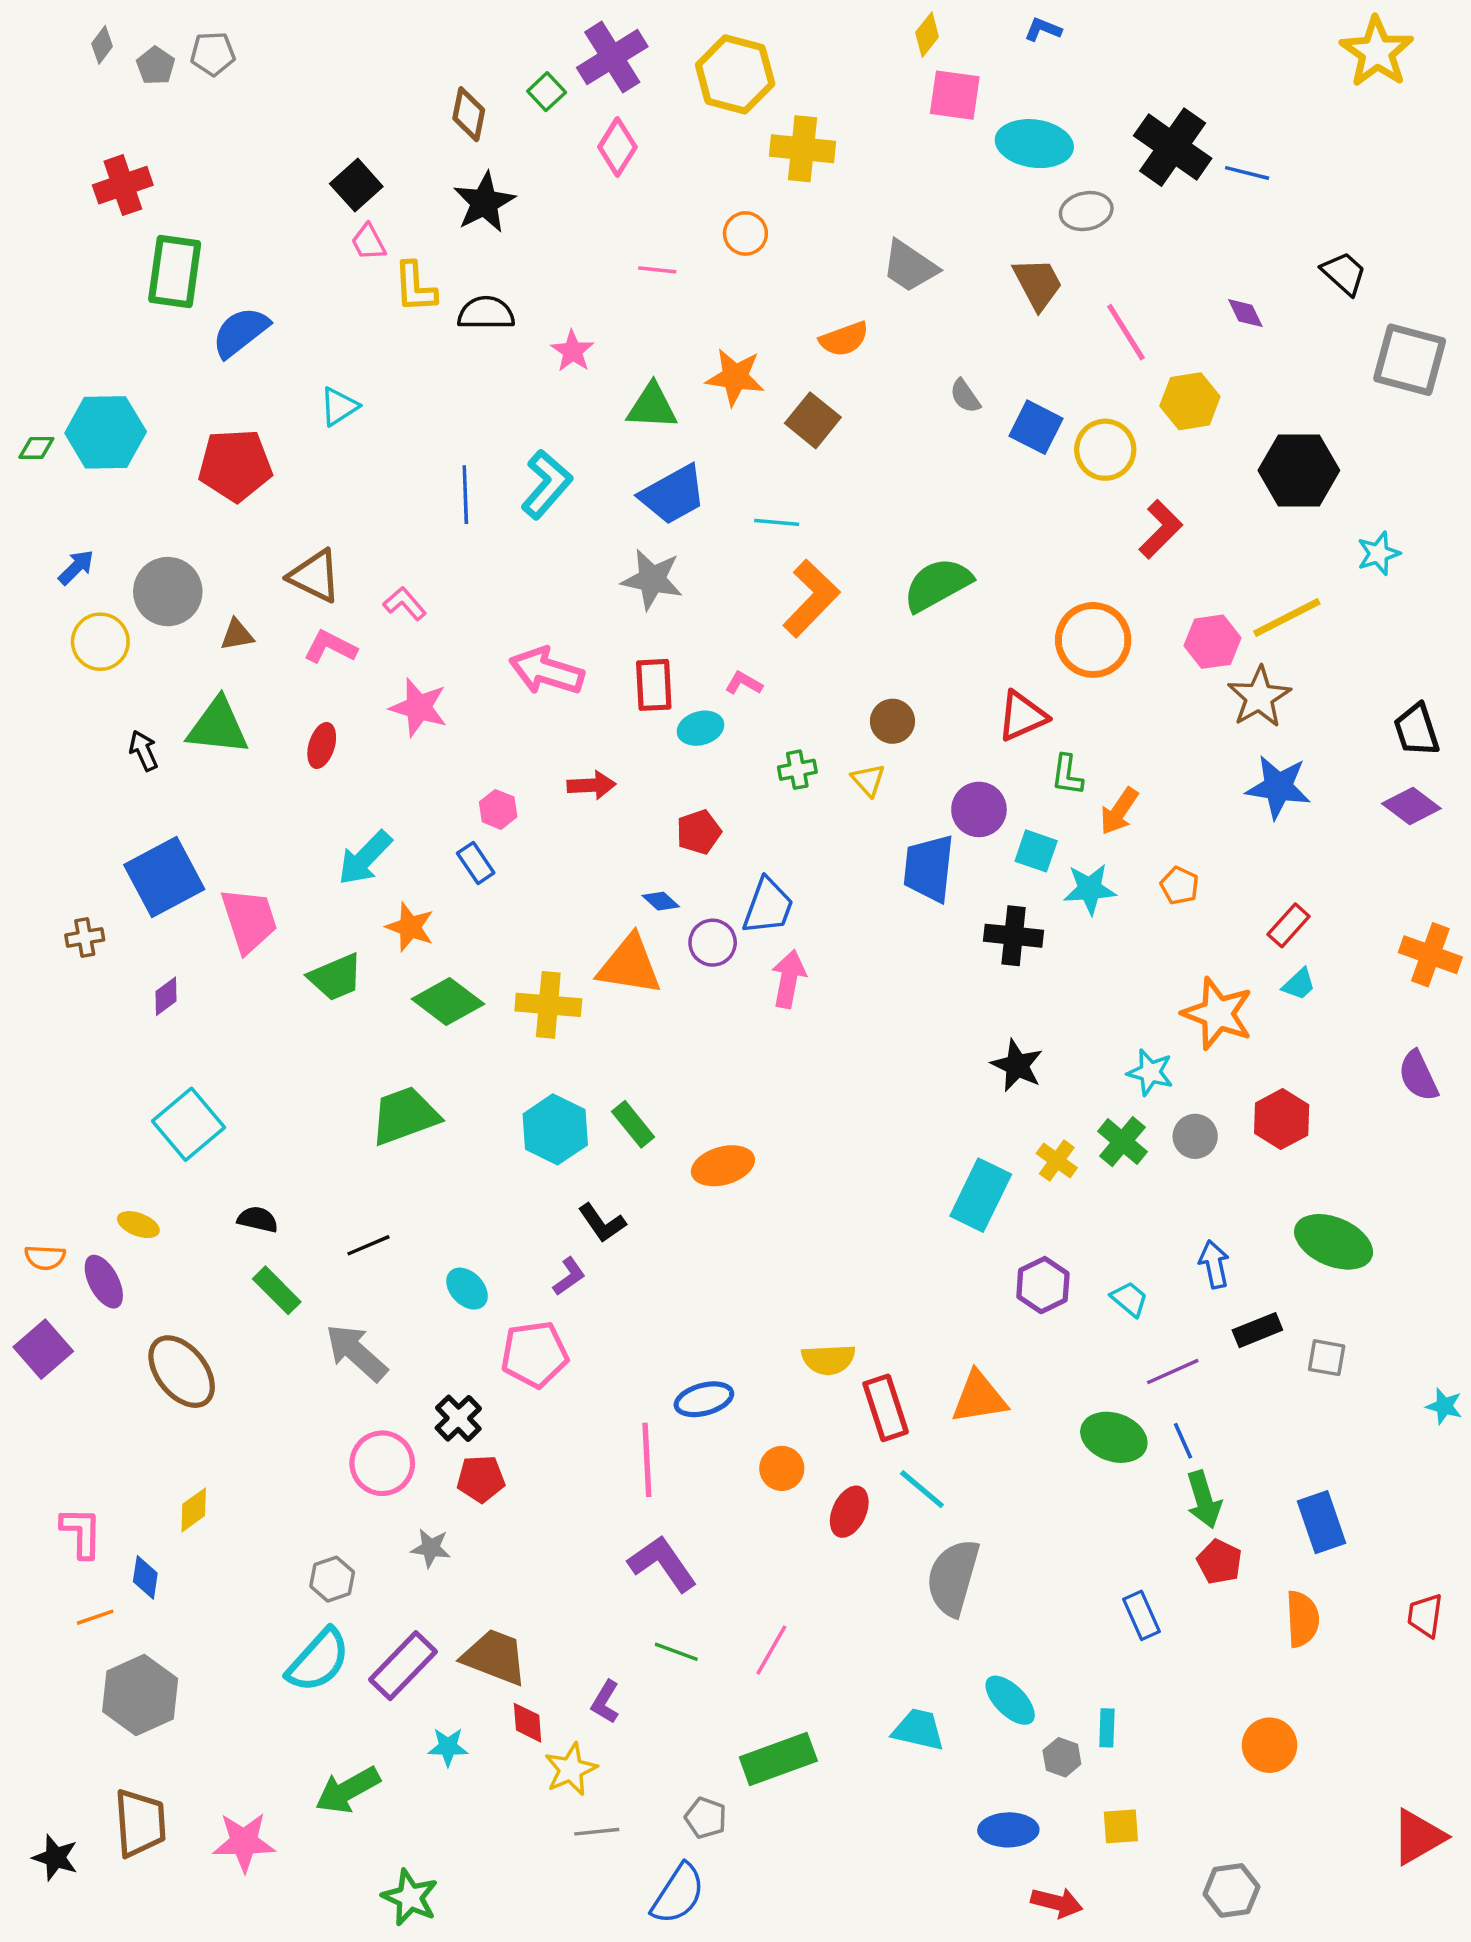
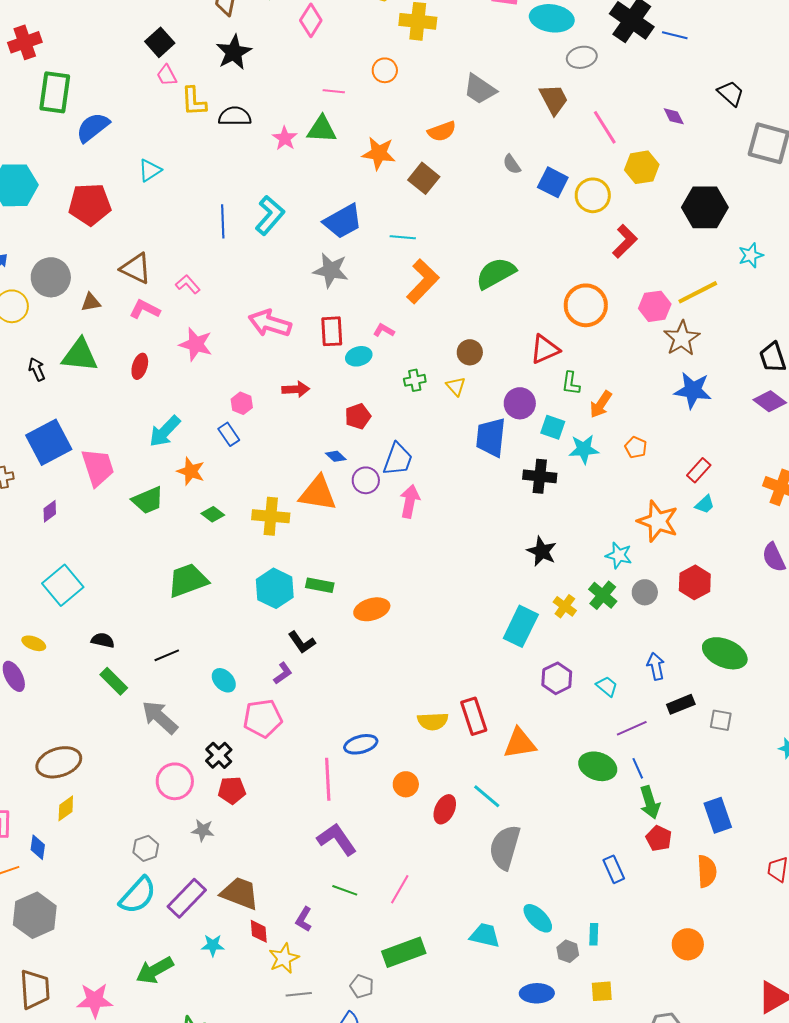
green triangle: (652, 406) -> (322, 129), moved
green diamond: (448, 1001) -> (213, 514), size x0.6
green rectangle: (633, 1124) -> (320, 585), turned -40
brown ellipse: (182, 1372) -> (59, 762), moved, turned -69
red rectangle: (886, 1408) -> (474, 716), moved

